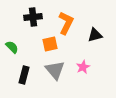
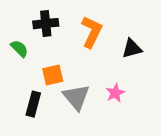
orange square: (50, 44) -> (53, 75), moved
green semicircle: (12, 47) -> (19, 49), moved

